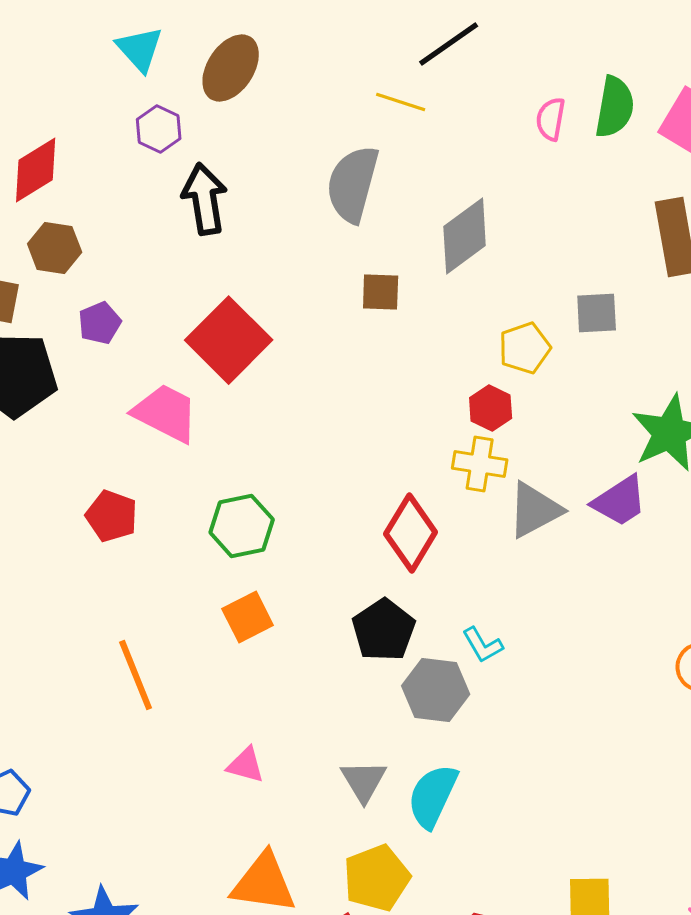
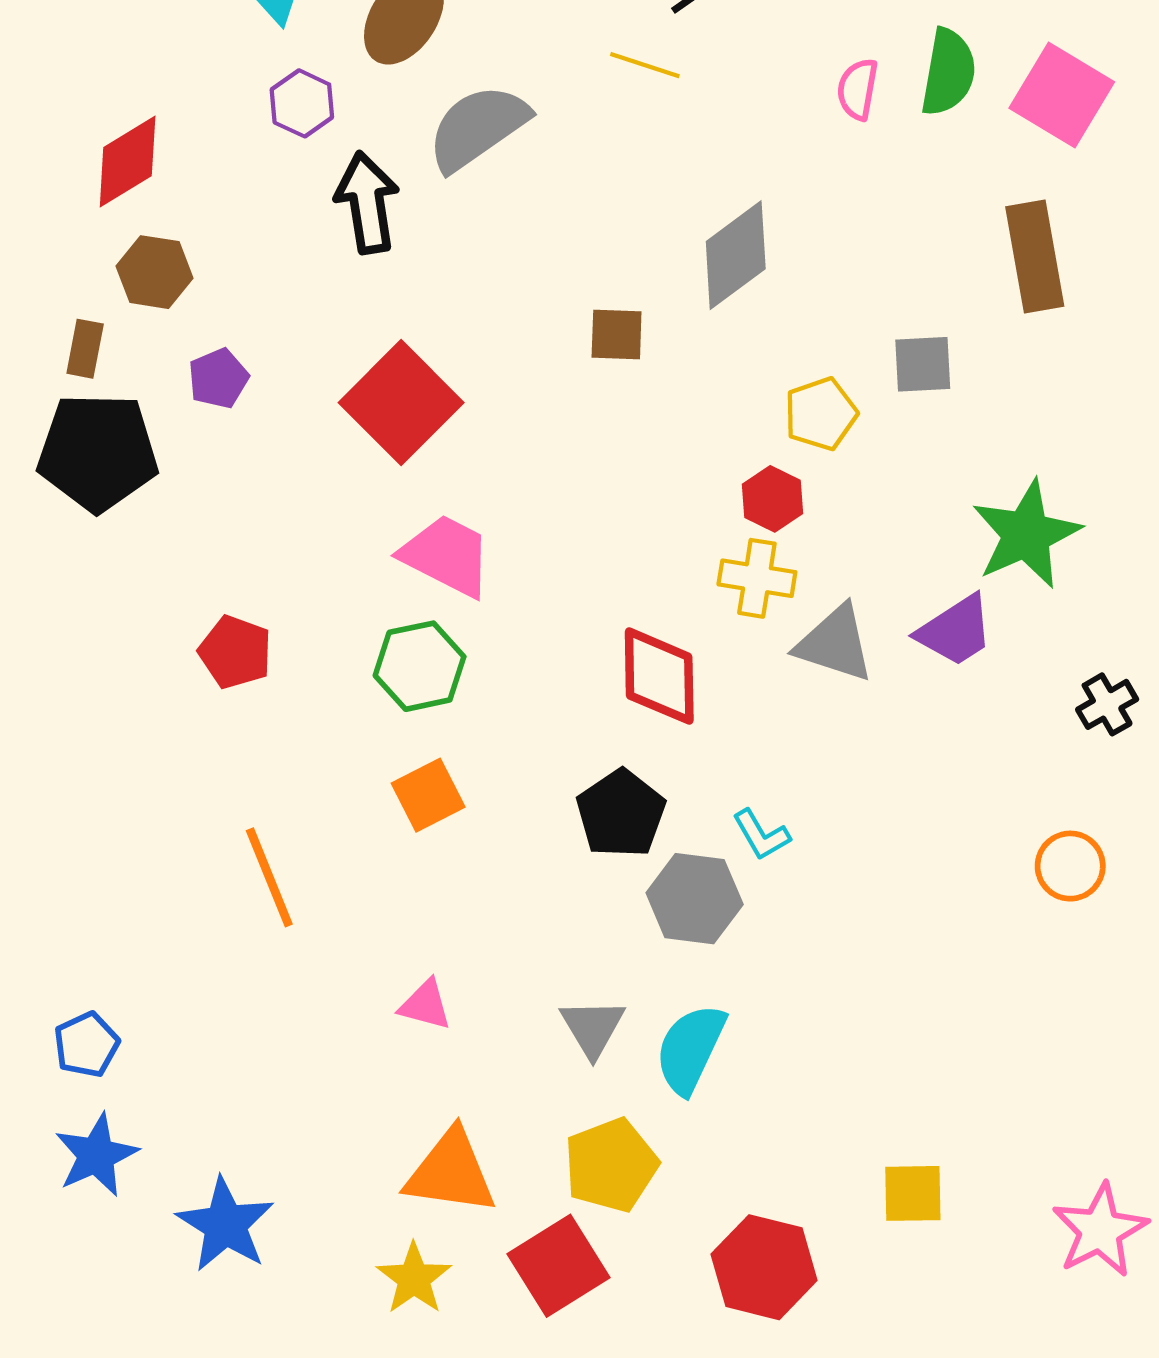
gray semicircle: (353, 184) -> (478, 128), moved, turned 40
pink trapezoid: (166, 413) -> (447, 556), moved
gray triangle: (535, 510) -> (835, 643), turned 46
red diamond: (411, 533) -> (659, 676), turned -32

